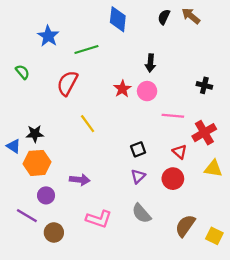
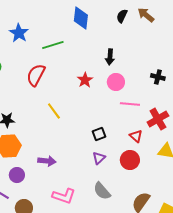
pink circle: (147, 91) -> (116, 82), moved

